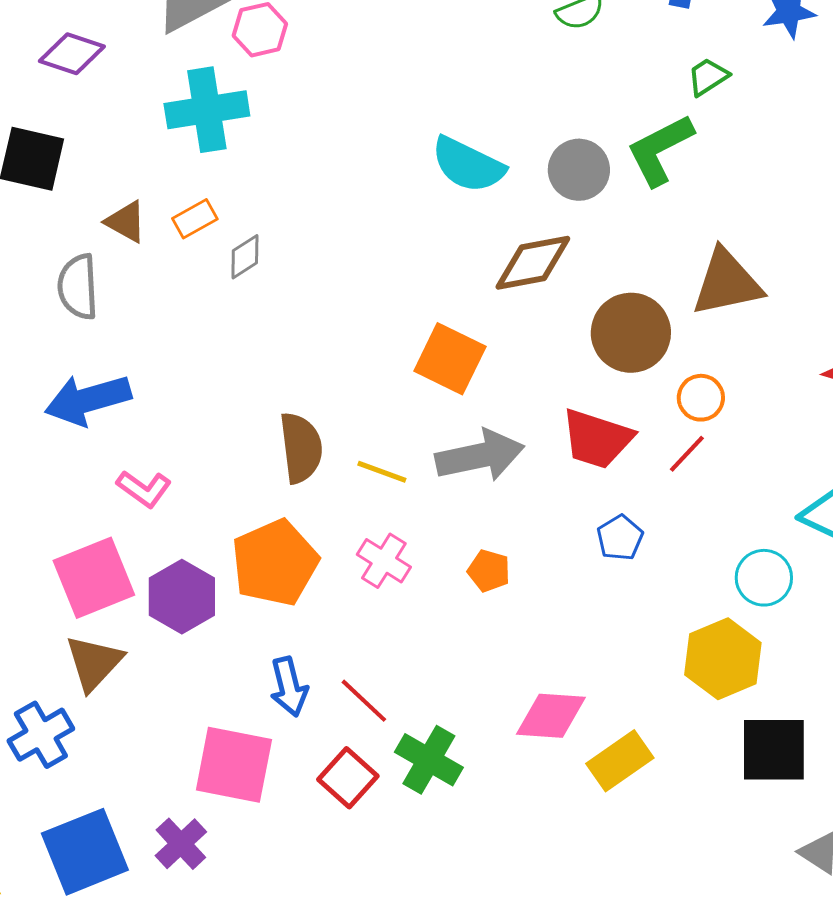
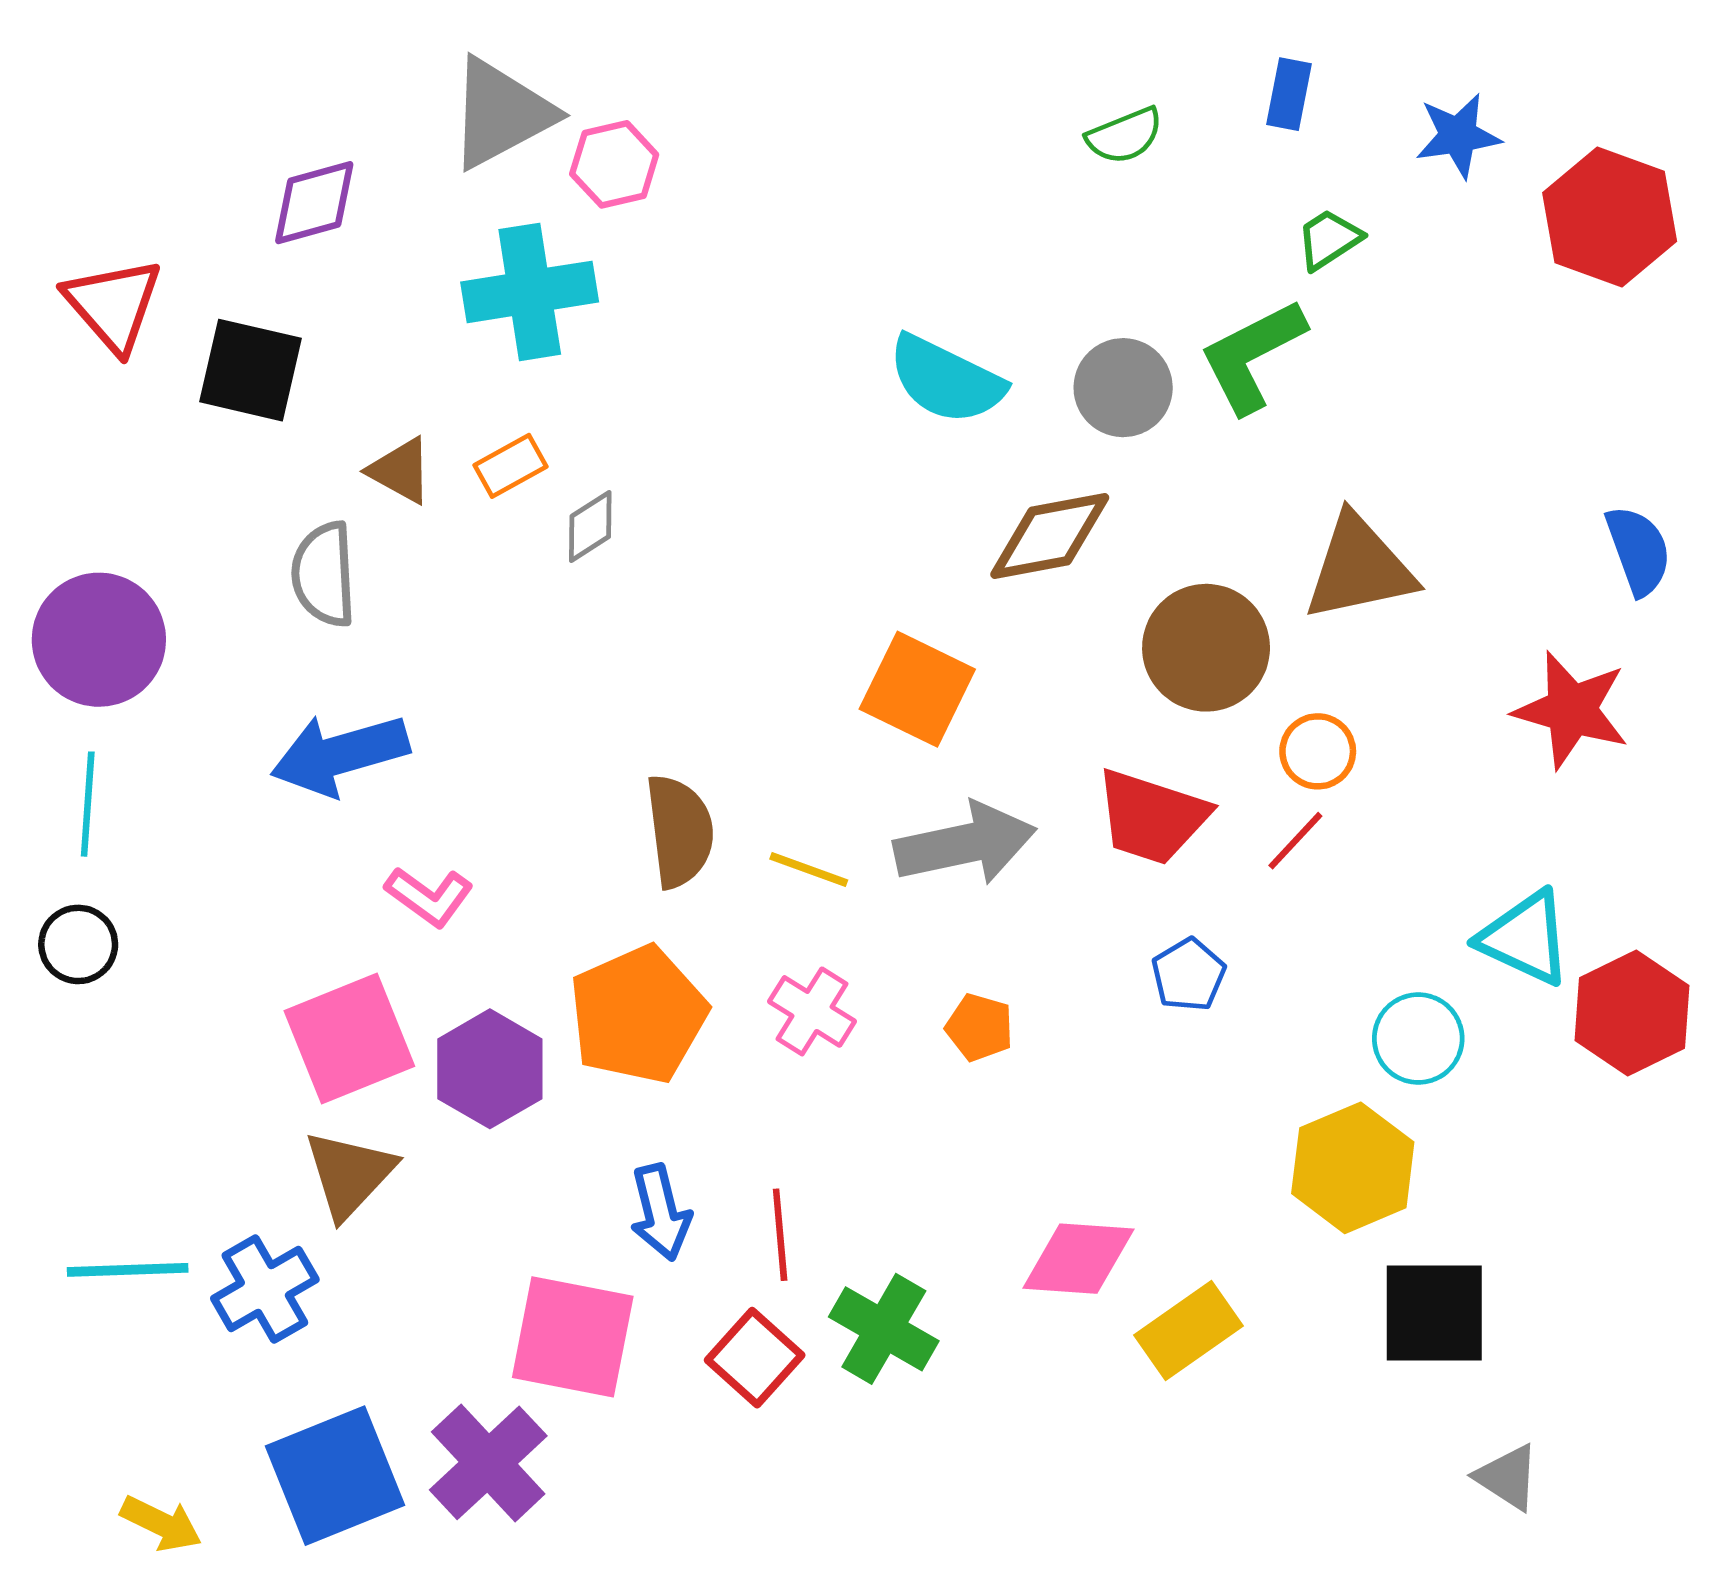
purple diamond: (72, 54) -> (314, 203), turned -34
red line: (364, 701) -> (780, 1235), turned 42
purple cross: (181, 844) -> (488, 1463), size x1.4

